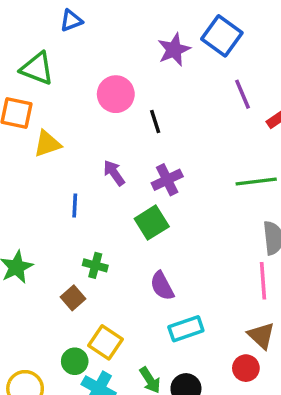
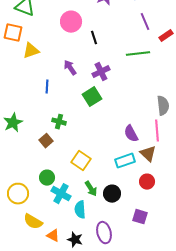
green line: (256, 181) -> (138, 54), moved
purple semicircle: (162, 286) -> (131, 134), moved
cyan rectangle: (186, 329) -> (125, 161), moved
brown triangle: (261, 336) -> (148, 154), moved
yellow square: (106, 342) -> (81, 161), moved

